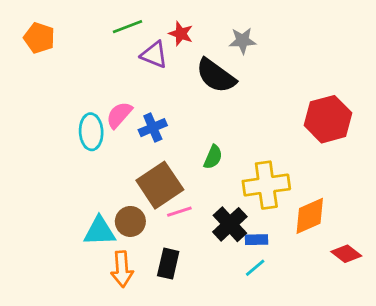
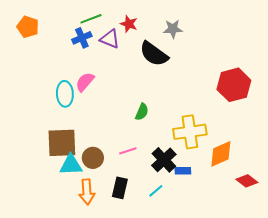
blue cross: (153, 128) -> (82, 38), moved
green semicircle: (213, 157) -> (142, 112), moved
brown square: (160, 185) -> (62, 143), moved, turned 32
cyan line: (255, 268) -> (156, 191), moved

